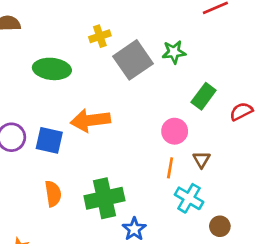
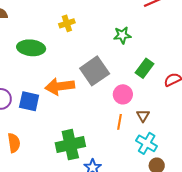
gray square: (133, 60) -> (95, 71), moved
orange semicircle: (53, 194) -> (14, 143), moved
cyan cross: (189, 198) -> (147, 143), moved

